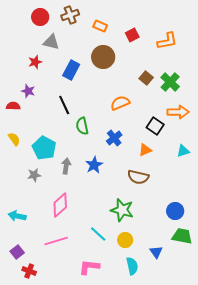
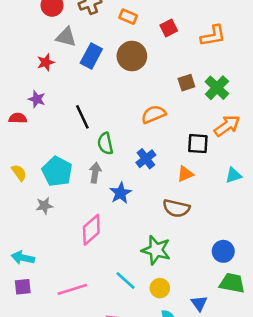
blue rectangle: (71, 70) -> (91, 56), moved
brown square: (146, 78) -> (186, 83), turned 32
orange arrow: (178, 112) -> (227, 126), turned -35
black square: (155, 126) -> (198, 144), turned -30
yellow semicircle: (14, 139) -> (19, 173), moved
gray arrow: (66, 166) -> (95, 173), moved
pink diamond: (60, 205) -> (91, 230), moved
purple square: (17, 252) -> (23, 287), moved, turned 32

